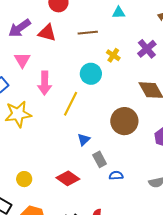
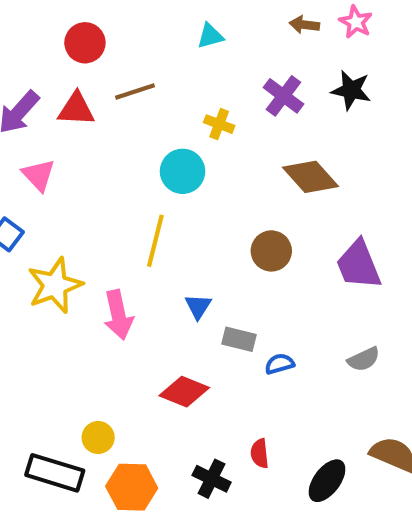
brown line: (88, 33) -> (135, 92), moved
pink arrow: (45, 83) -> (118, 315), moved
brown circle: (124, 121) -> (271, 251), size x0.7
gray rectangle: (100, 159) -> (239, 339), turned -35
yellow circle: (24, 179) -> (98, 437), moved

